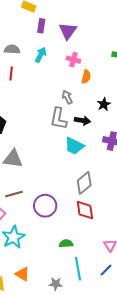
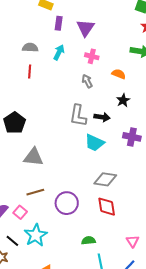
orange semicircle: (86, 77) -> (119, 74), moved, turned -80
gray arrow: (67, 97) -> (87, 81), moved
gray diamond: (84, 183) -> (105, 179), turned 50

